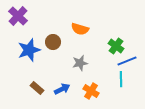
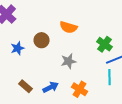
blue star: (29, 50) -> (18, 48), size x0.6

